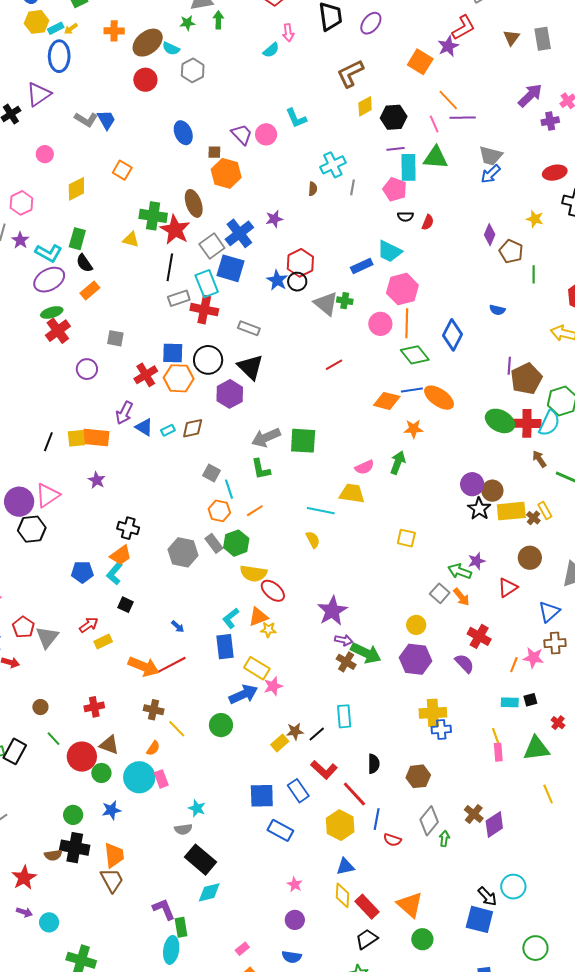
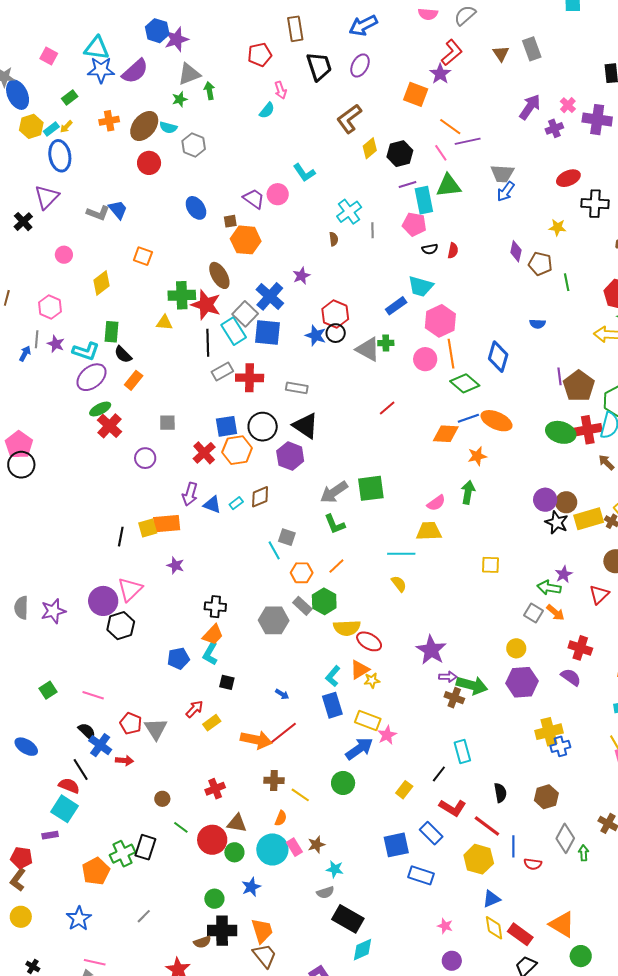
cyan rectangle: (207, 284) -> (234, 331), moved
cyan line: (229, 489) -> (274, 550), moved
brown star: (295, 731) -> (316, 845), moved

